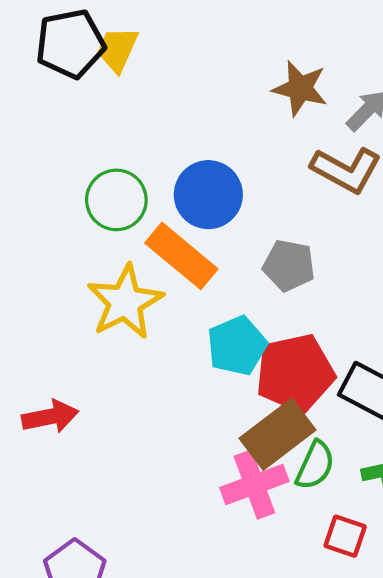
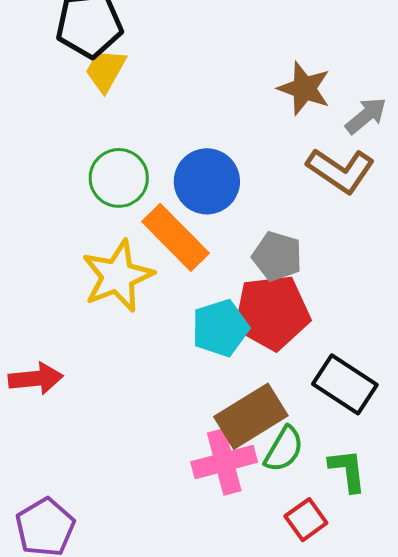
yellow trapezoid: (117, 49) -> (106, 70), moved
red pentagon: (295, 373) -> (272, 312), moved
red square: (345, 536) -> (306, 520), turned 30

